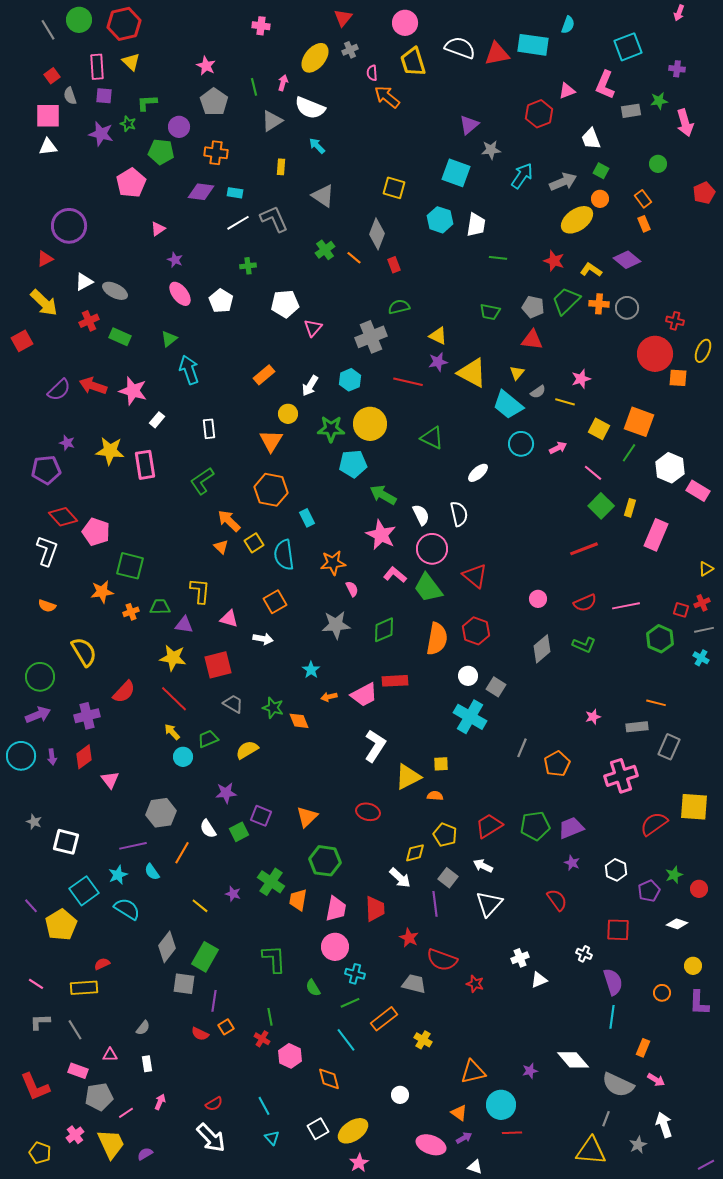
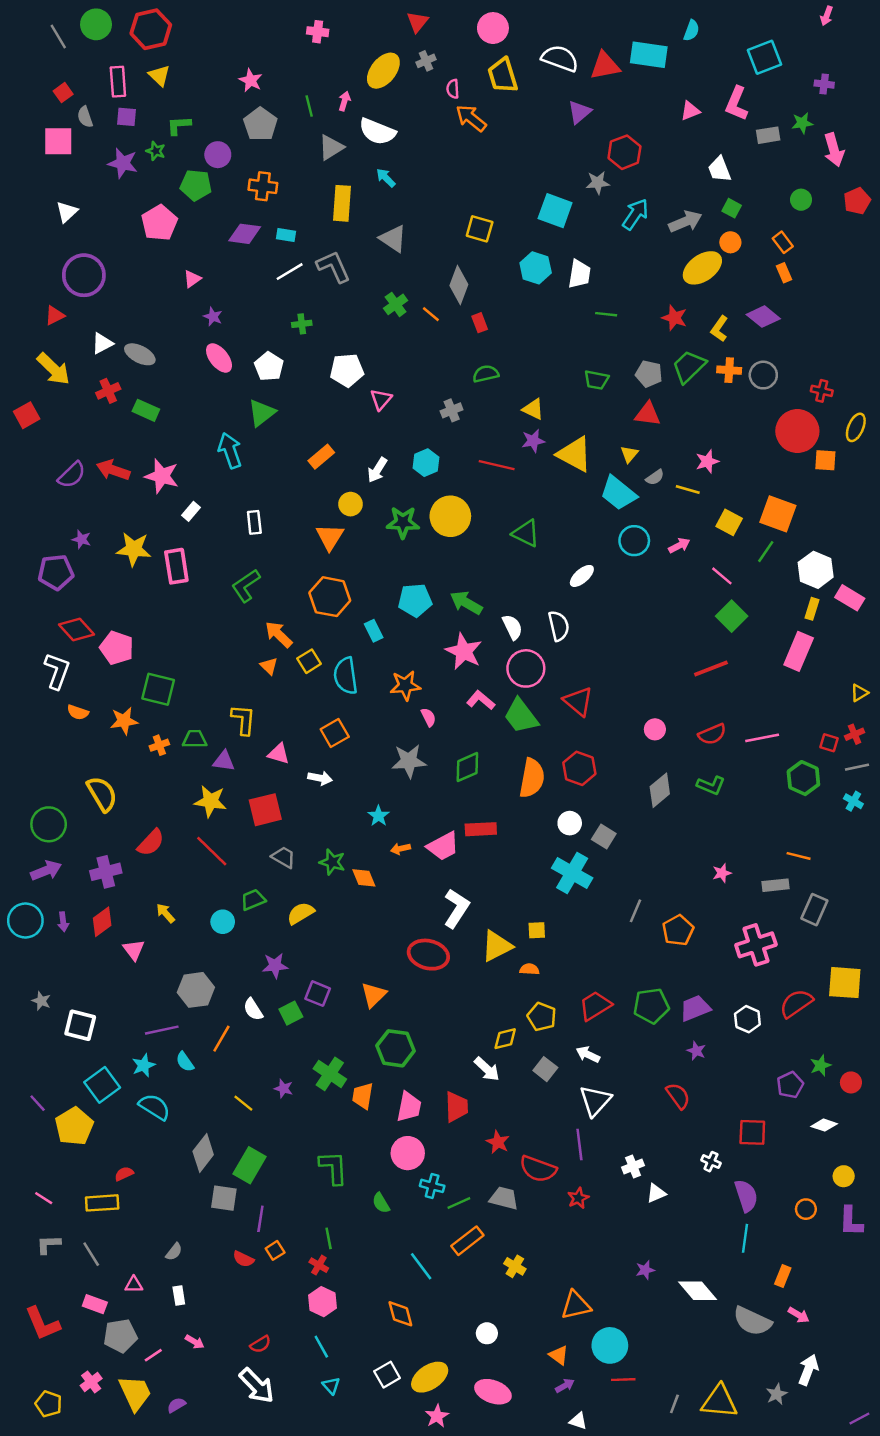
red hexagon: (539, 114) -> (624, 152), moved
purple triangle: (469, 125) -> (579, 112), moved
white triangle: (48, 147) -> (67, 212), moved, turned -36
yellow rectangle: (281, 167) -> (342, 203), size x1.8
red pentagon: (704, 193) -> (857, 201), moved
yellow L-shape: (591, 270) -> (719, 329), turned -90
gray cross: (371, 337) -> (452, 410), size x0.6
green triangle: (169, 339) -> (262, 413), moved, size x1.4
cyan pentagon: (353, 464) -> (415, 600), moved
yellow rectangle: (630, 508) -> (812, 609), moved
orange semicircle: (47, 606) -> (78, 712), moved
yellow arrow: (172, 732) -> (165, 913), moved
red ellipse: (368, 812) -> (428, 955), moved, size x1.4
white hexagon: (616, 870) -> (747, 1019), moved
purple line: (435, 904) -> (579, 1145), moved
red star: (475, 984) -> (578, 1198), turned 30
green line: (350, 1003) -> (459, 1203), moved
pink hexagon: (290, 1056) -> (323, 1302), moved
purple star: (530, 1071) -> (645, 1270), moved
pink arrow: (160, 1102) -> (195, 1342), turned 98
gray line: (606, 1119) -> (674, 1404), moved
white arrow: (664, 1125) -> (808, 1370), turned 40
pink ellipse: (431, 1145) -> (493, 1392), moved

